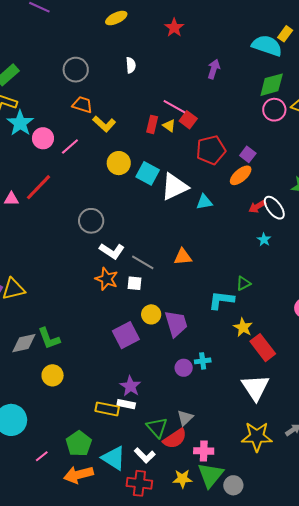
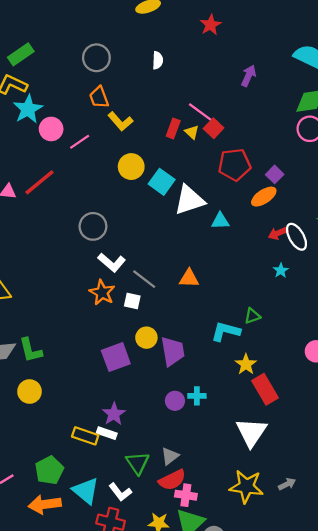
orange trapezoid: (82, 105) -> (99, 97), turned -135
red semicircle: (175, 439) -> (172, 480), moved

